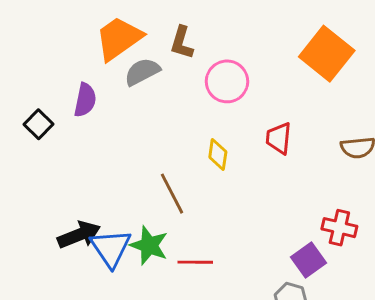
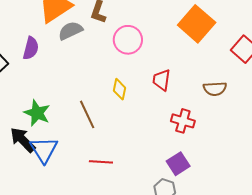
red cross: (339, 228) -> (183, 121), moved
black arrow: (79, 235) -> (23, 140), turned -116
green star: (149, 245) -> (37, 113), moved

